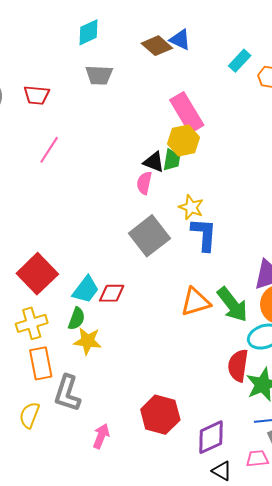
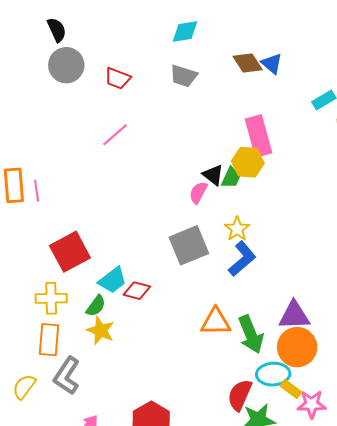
blue L-shape: (204, 234) -> (242, 259), turned 30

